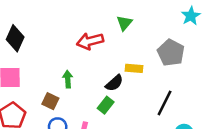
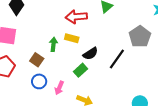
yellow rectangle: (134, 68) -> (72, 38), moved
black line: (165, 103) -> (117, 59), moved

